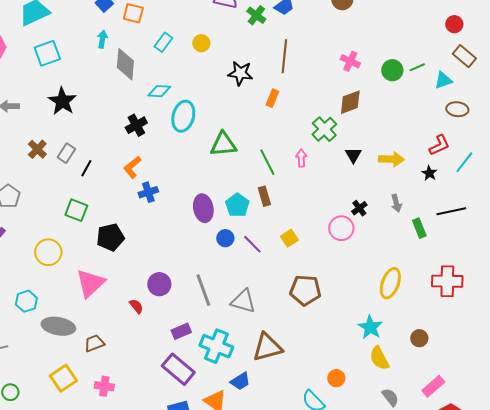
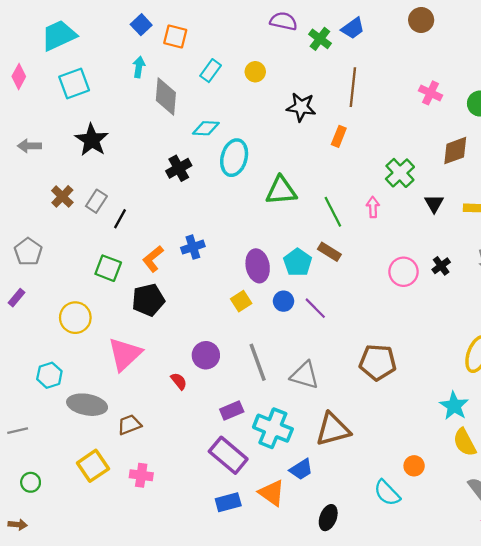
brown diamond: (350, 102) -> (455, 151), moved
orange L-shape: (132, 167) -> (153, 259), moved
brown rectangle: (264, 196) -> (329, 252), turned -42
pink circle: (341, 228) -> (403, 272), moved
yellow square: (289, 238) -> (241, 301), moved

